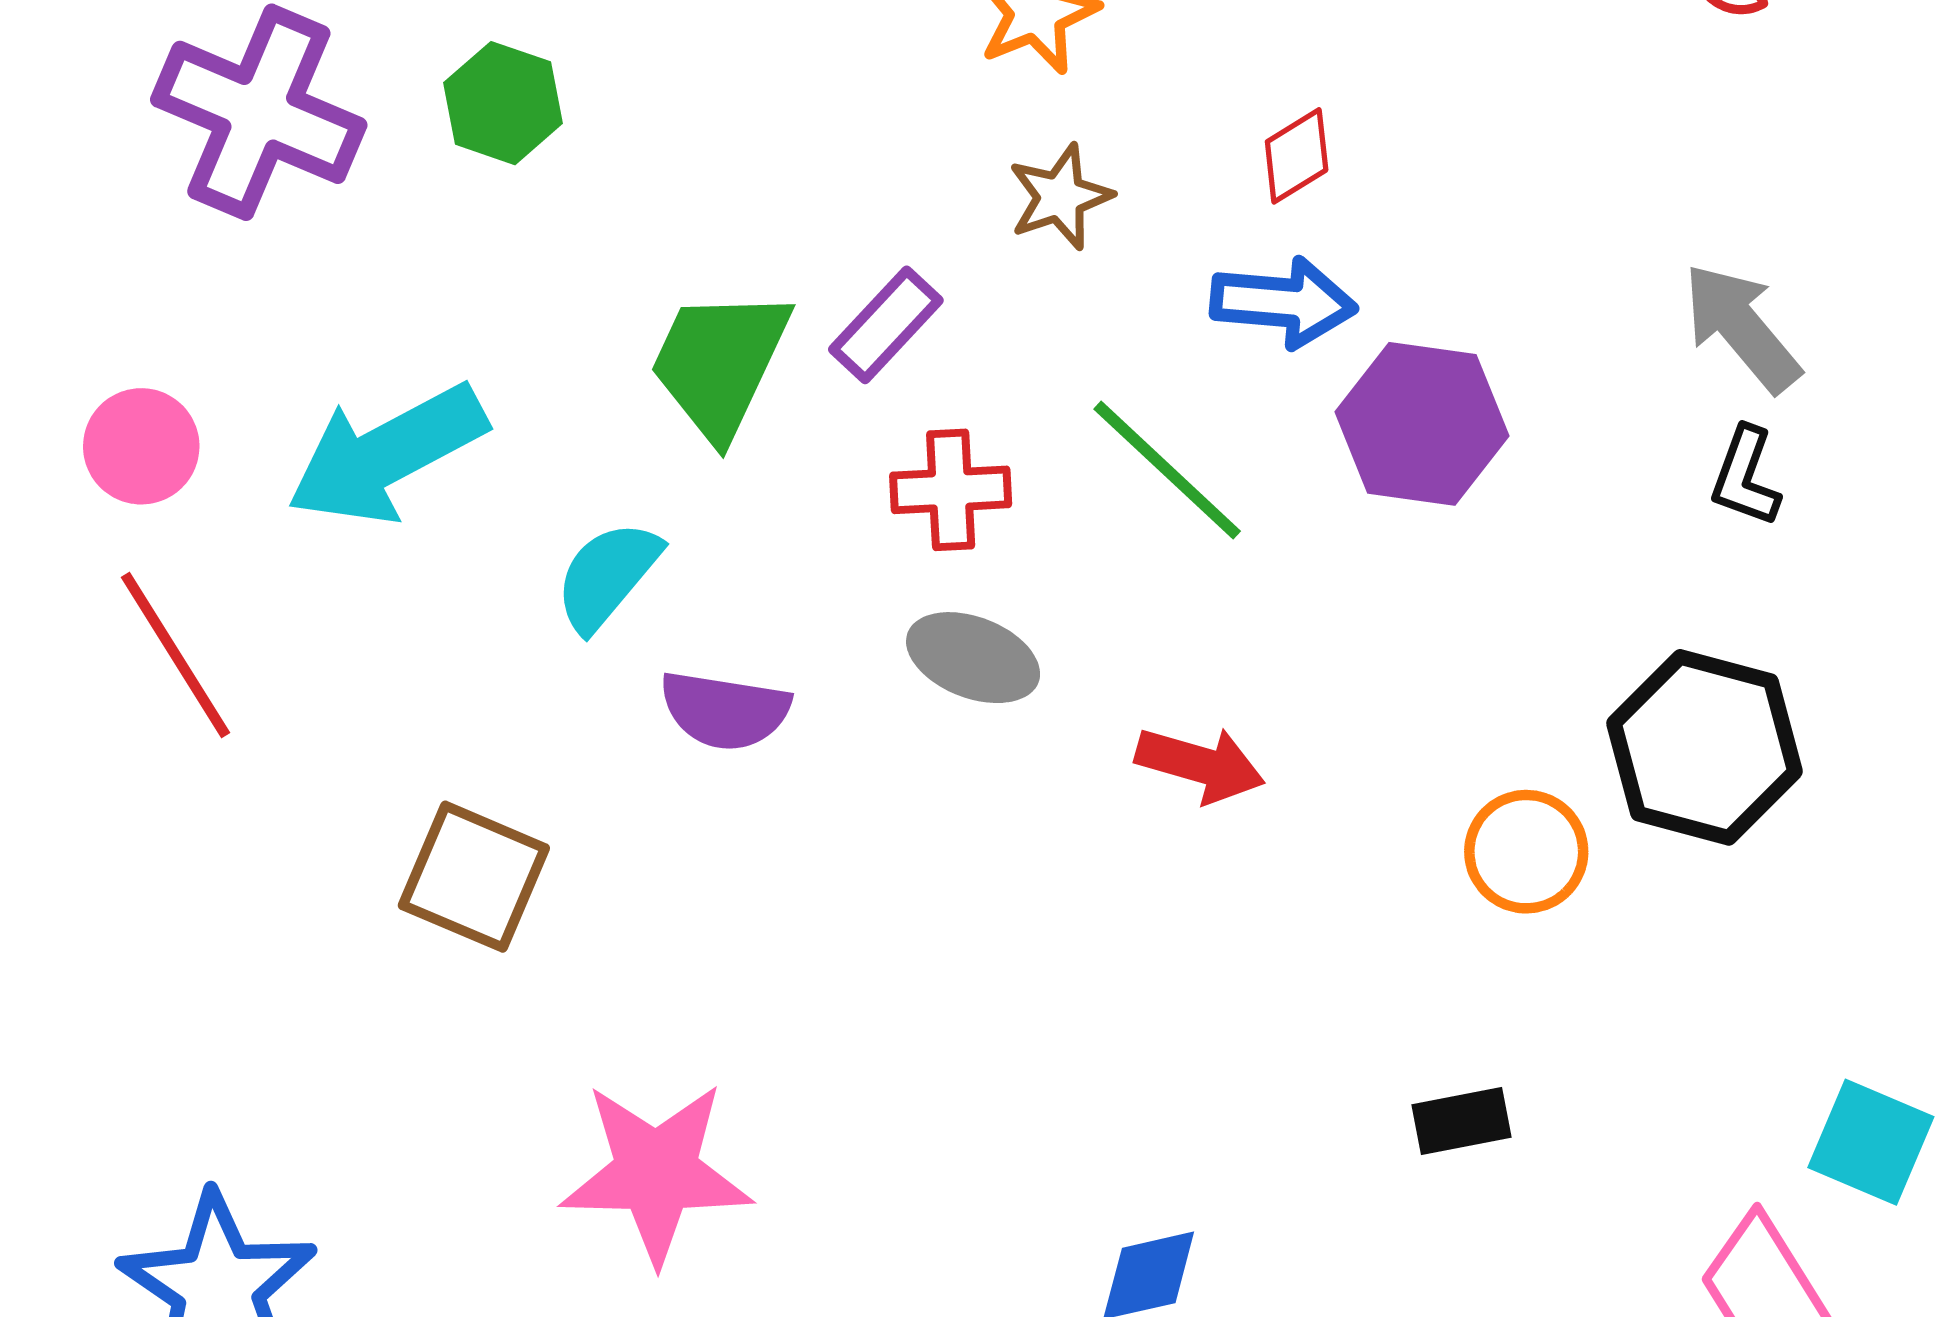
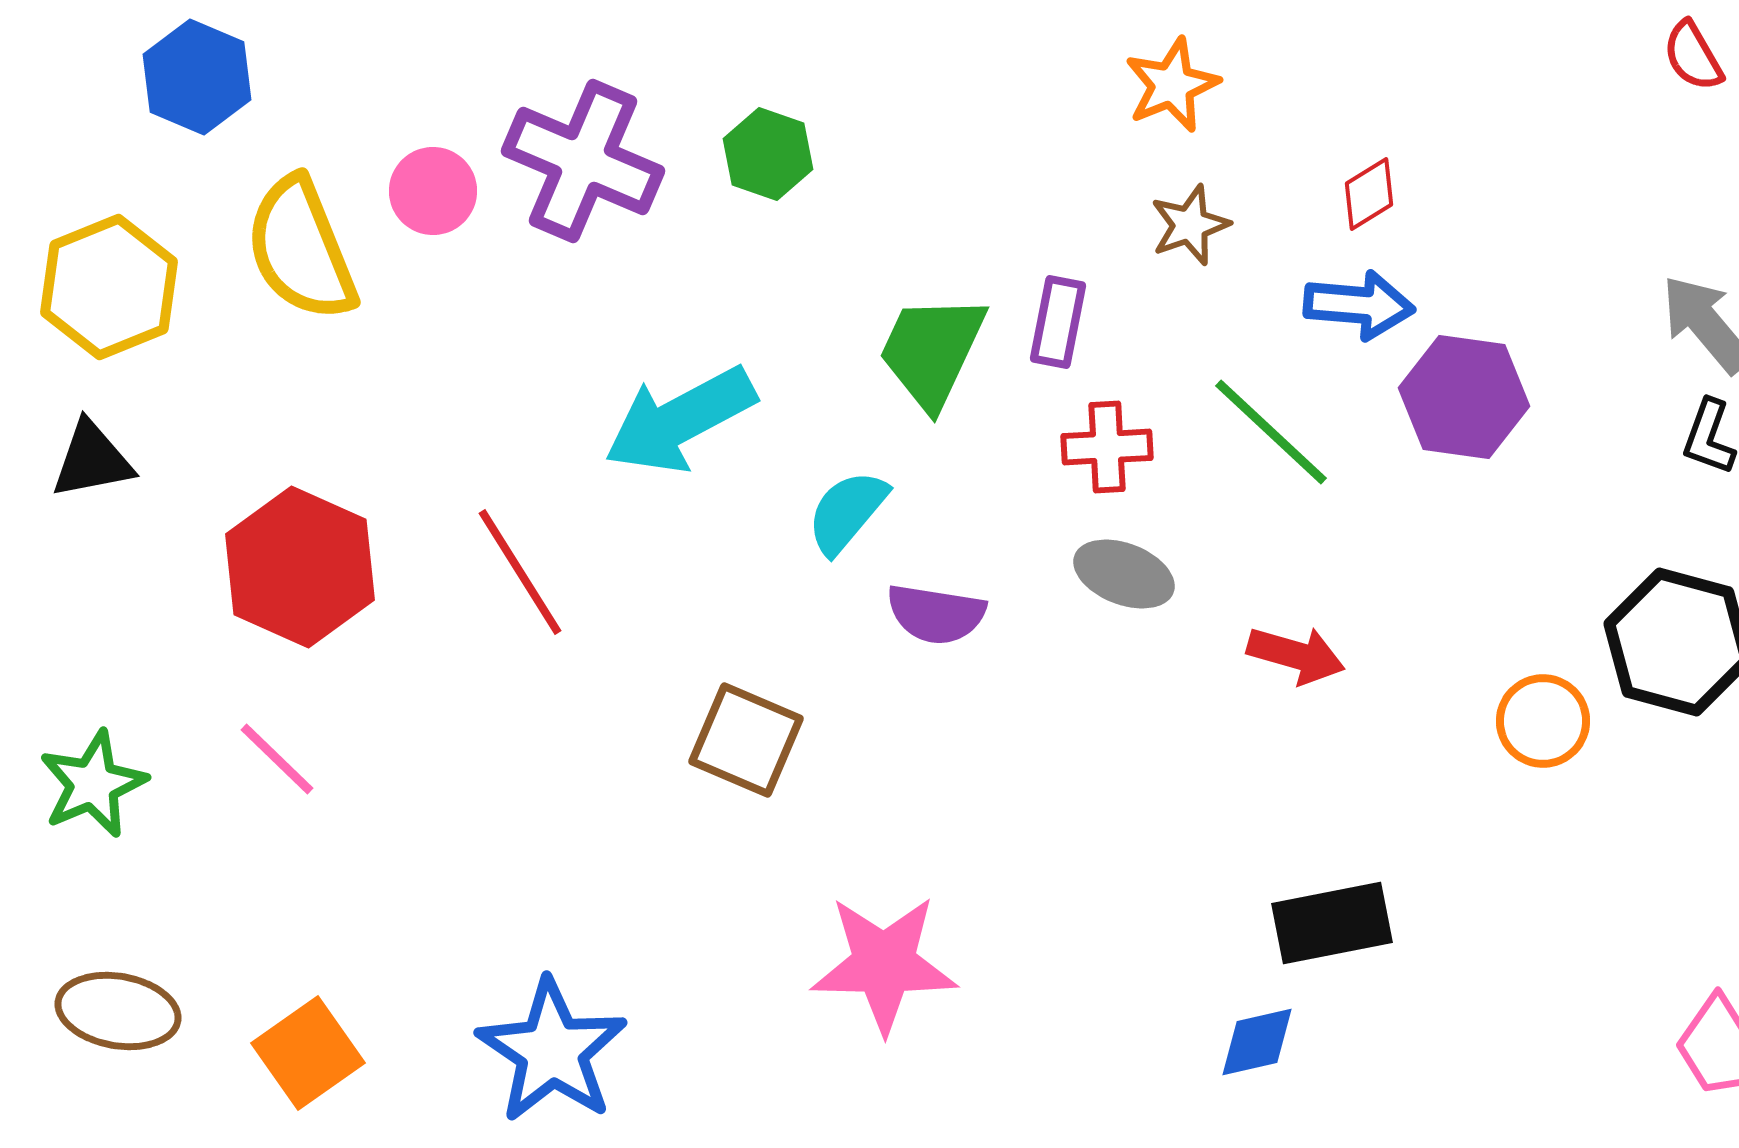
purple rectangle: (886, 325) -> (1058, 322), turned -32
pink circle: (141, 446) -> (433, 191), moved
black rectangle: (1462, 1121) -> (1332, 923), moved, size x1.6

